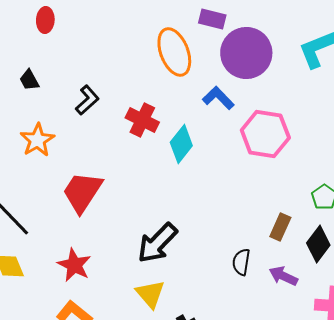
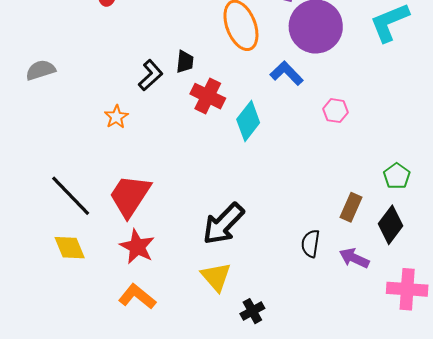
black trapezoid: (29, 80) -> (185, 62), moved, turned -145
pink hexagon: (265, 134) -> (335, 111), size x0.5
orange star: (37, 140) -> (116, 117), moved, size x0.7
red trapezoid: (82, 192) -> (130, 196), moved

